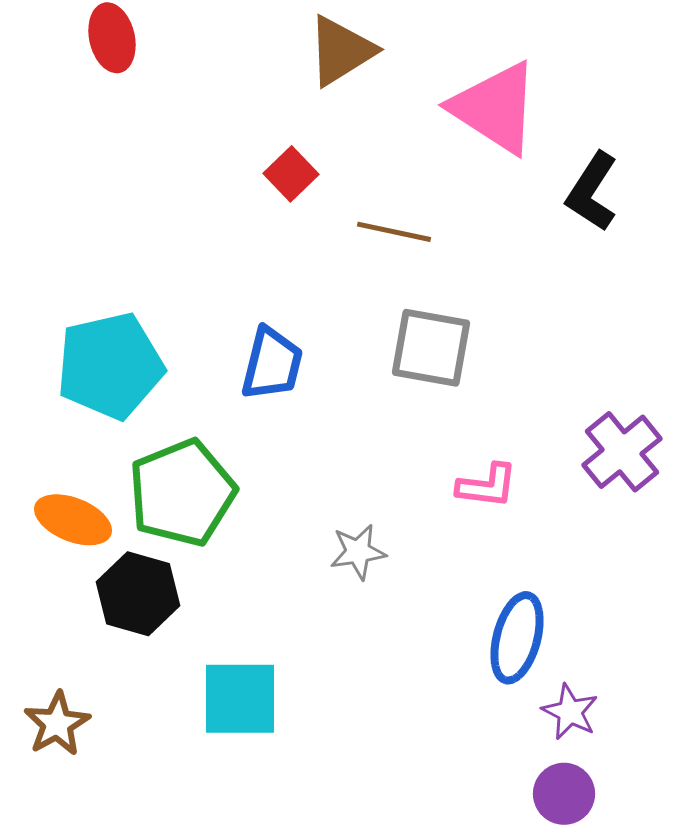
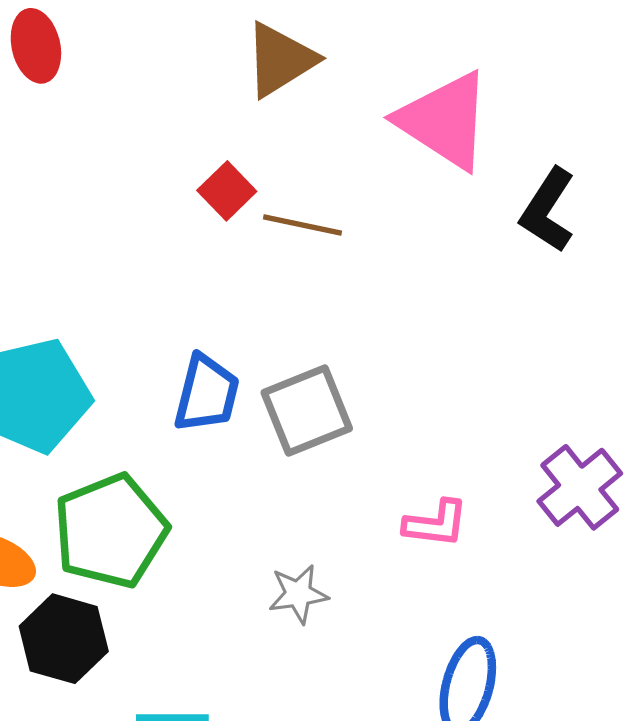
brown line: (394, 232) -> (303, 225), moved
gray square: (431, 348) -> (307, 411), moved, turned -32

